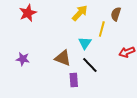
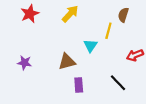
yellow arrow: (80, 13) -> (70, 14), moved
brown triangle: (63, 58) -> (67, 62), turned -36
black line: (90, 65) -> (118, 83), moved

